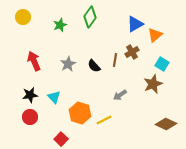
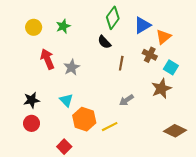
yellow circle: (23, 17) -> (34, 27), moved
green diamond: (90, 17) -> (113, 18), moved
brown cross: (132, 52) -> (150, 55), moved, turned -32
red arrow: (34, 61) -> (47, 59), moved
black semicircle: (94, 66) -> (104, 42), moved
cyan triangle: (54, 97) -> (66, 100), moved

